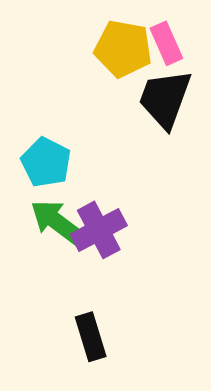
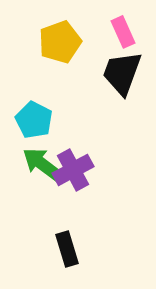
yellow pentagon: (123, 49) -> (60, 42), moved, turned -30

